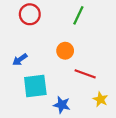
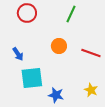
blue arrow: (20, 60) -> (18, 54), turned -88
red line: (85, 74) -> (91, 53), moved

